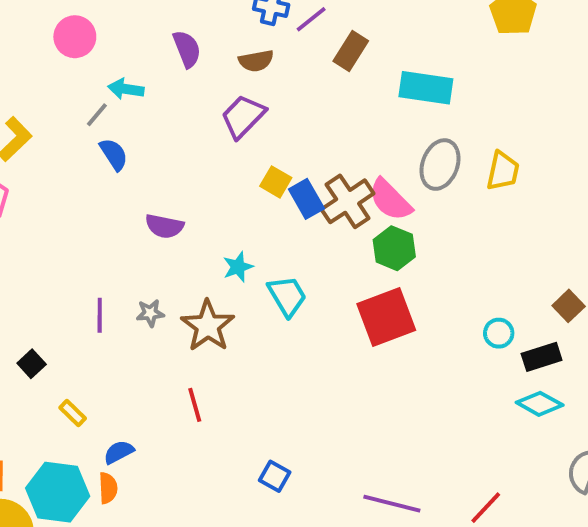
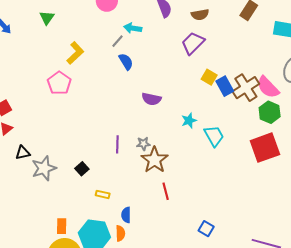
brown star: (208, 326) -> (155, 160), moved
yellow rectangle: (73, 413) -> (103, 194), turned -32
blue semicircle: (119, 452) -> (126, 215), turned -63

